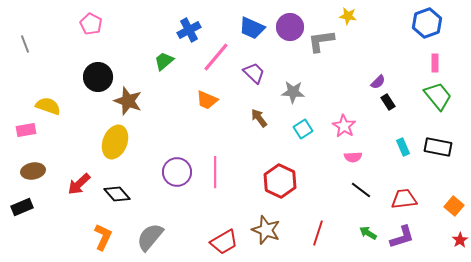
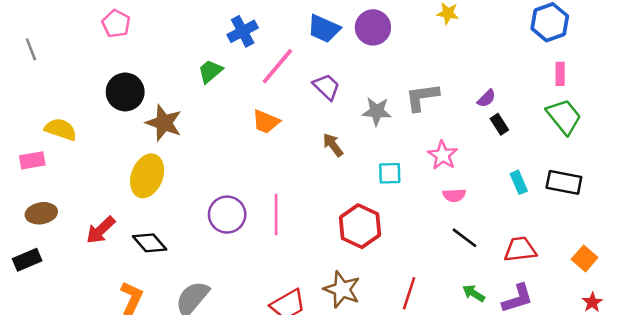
gray L-shape: (321, 41) -> (422, 97), moved
cyan square: (303, 129) -> (390, 173), moved, turned 30

